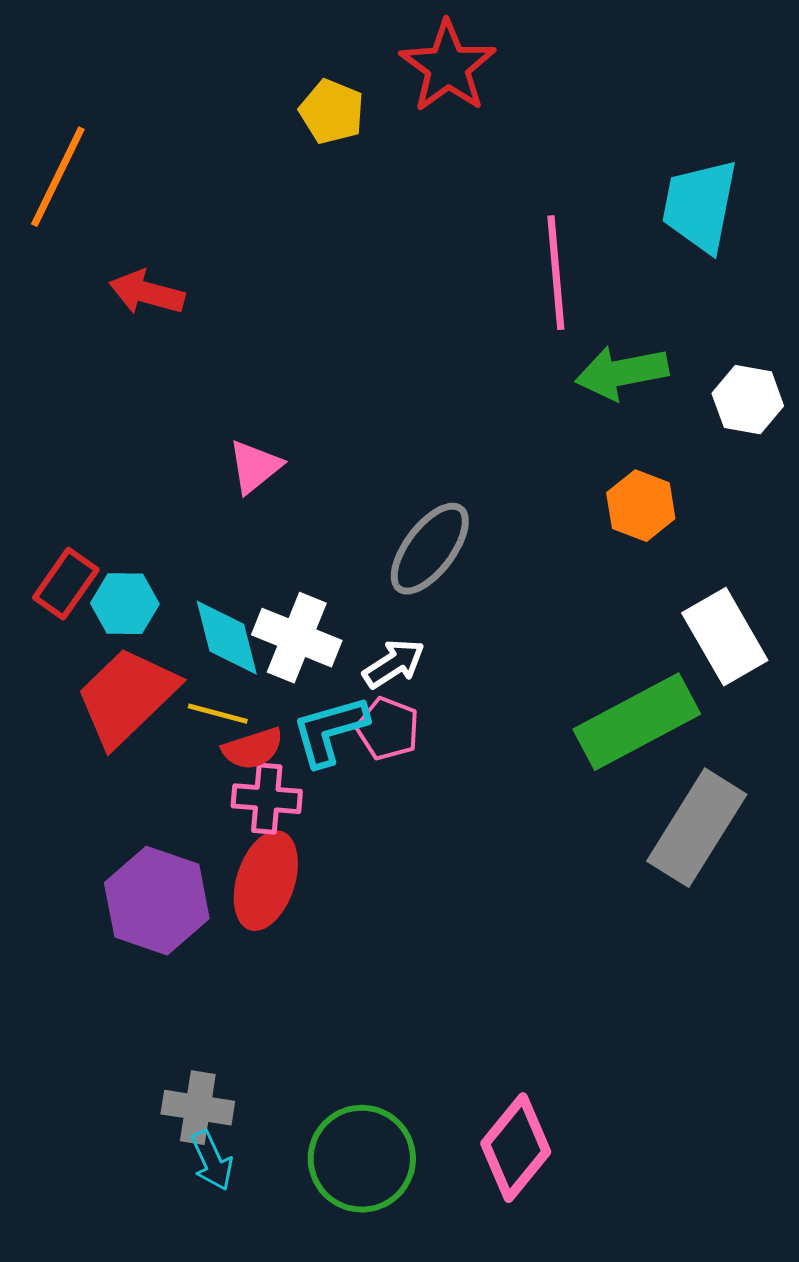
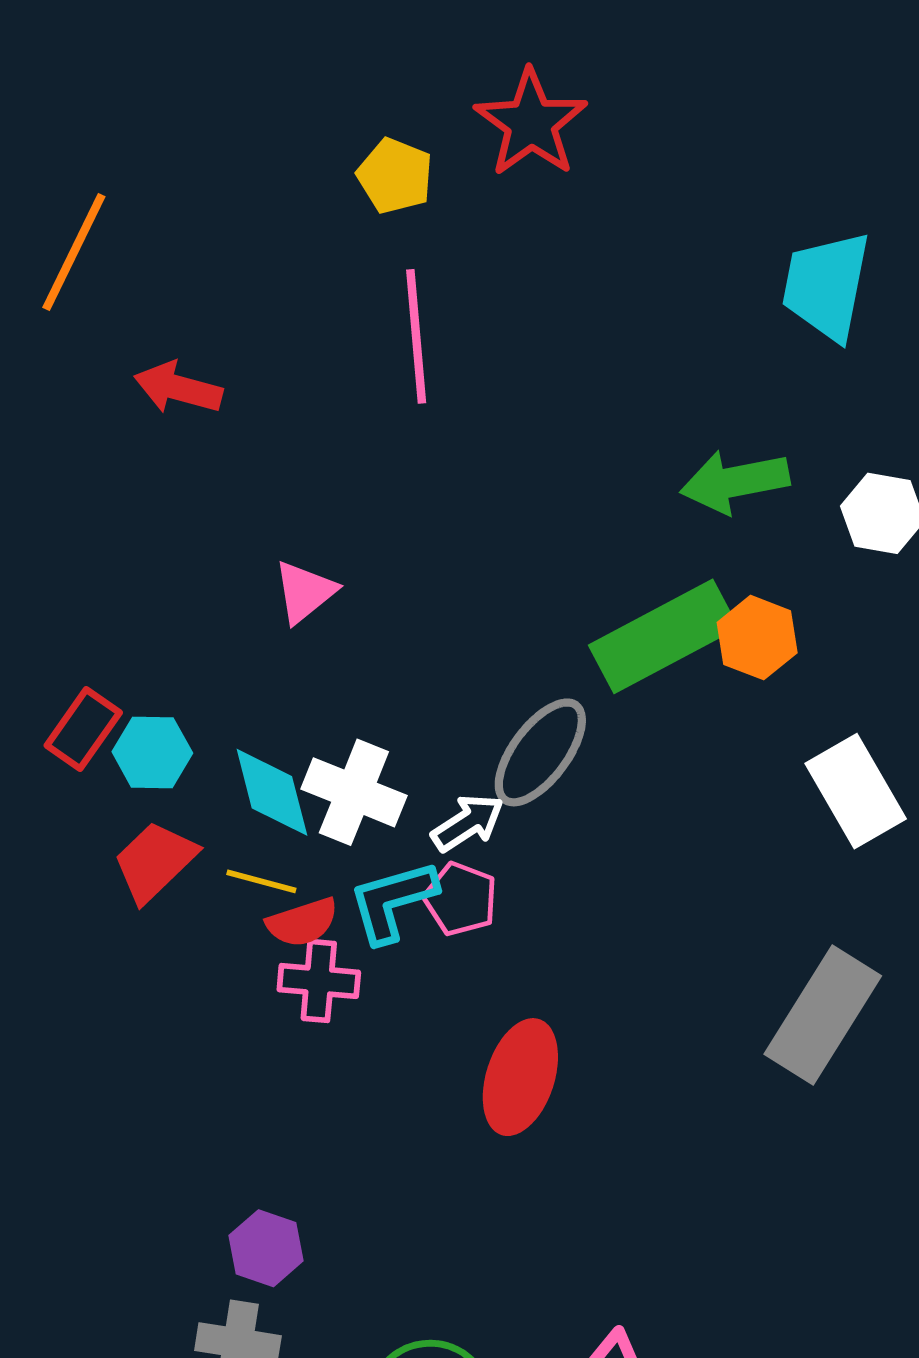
pink line: (556, 273) -> (416, 336), moved
gray ellipse: (430, 549) -> (540, 752), moved
red trapezoid: (127, 697) -> (155, 861), size x0.7
green rectangle: (637, 722) -> (663, 636), moved
red ellipse: (266, 881) -> (520, 1077), moved
purple hexagon: (157, 901) -> (266, 1248), moved, size x0.6

